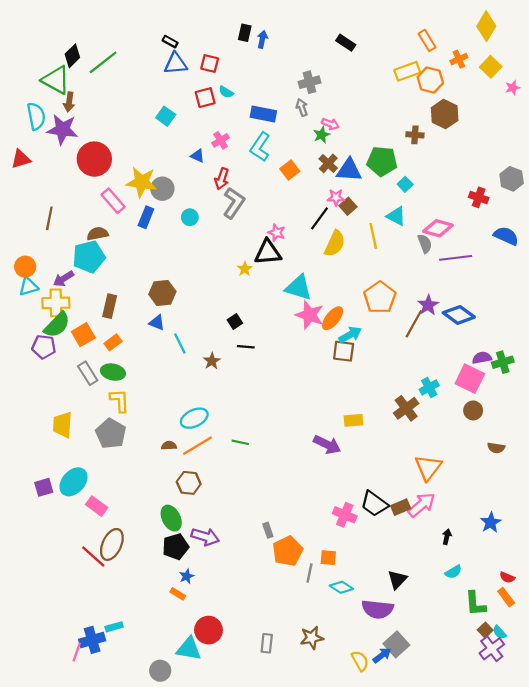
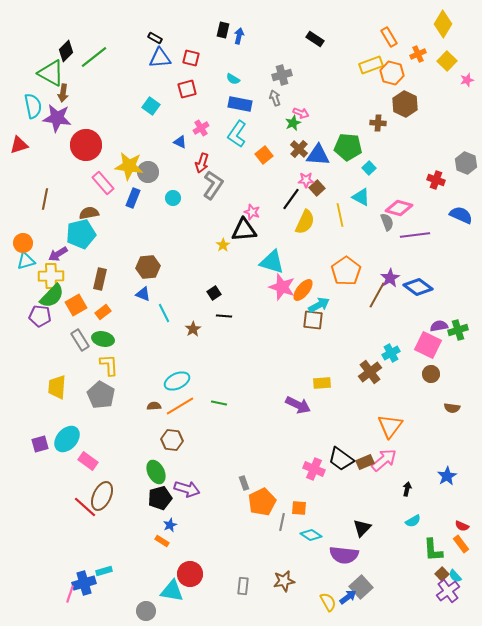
cyan semicircle: (226, 92) -> (233, 79), moved

